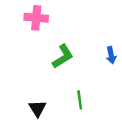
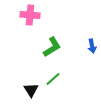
green line: (80, 100) -> (53, 79), moved, turned 56

